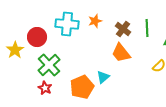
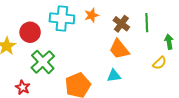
cyan triangle: (103, 77) -> (114, 76), moved, turned 32
red star: (45, 88) -> (23, 87), moved

